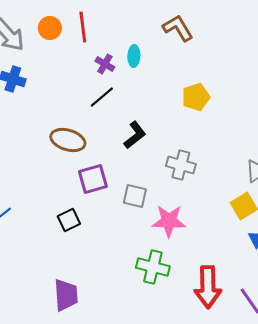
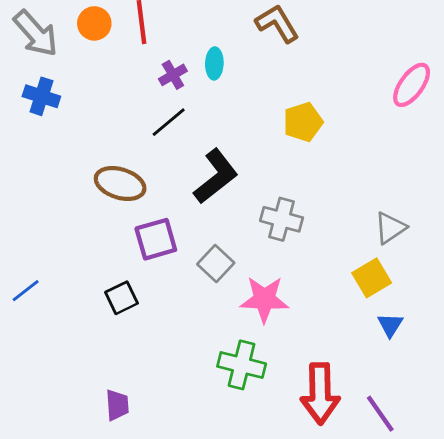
purple cross: (105, 64) -> (173, 75), turned 30
black L-shape: (135, 135) -> (216, 176), size x1.4
gray square: (135, 196) -> (216, 264), turned 30
purple trapezoid: (66, 295) -> (117, 405), size x0.7

